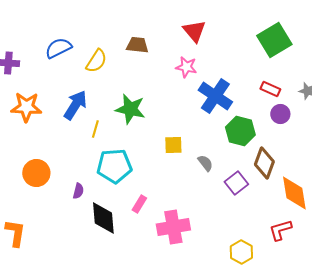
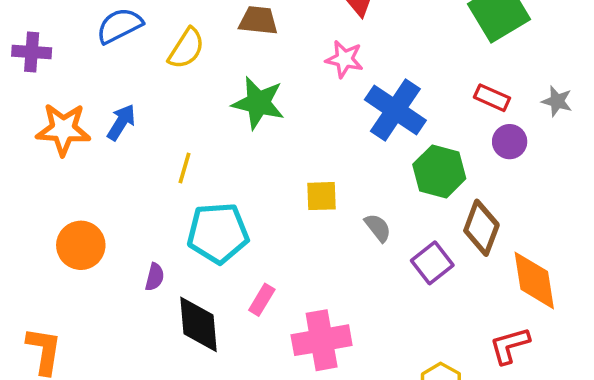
blue arrow: (75, 105) -> (121, 122), moved, size x0.7
green star: (130, 109) -> (258, 103), moved

